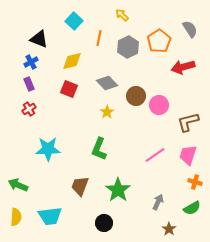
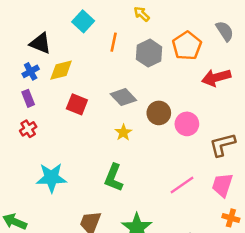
yellow diamond: (72, 61) -> (61, 70), moved

